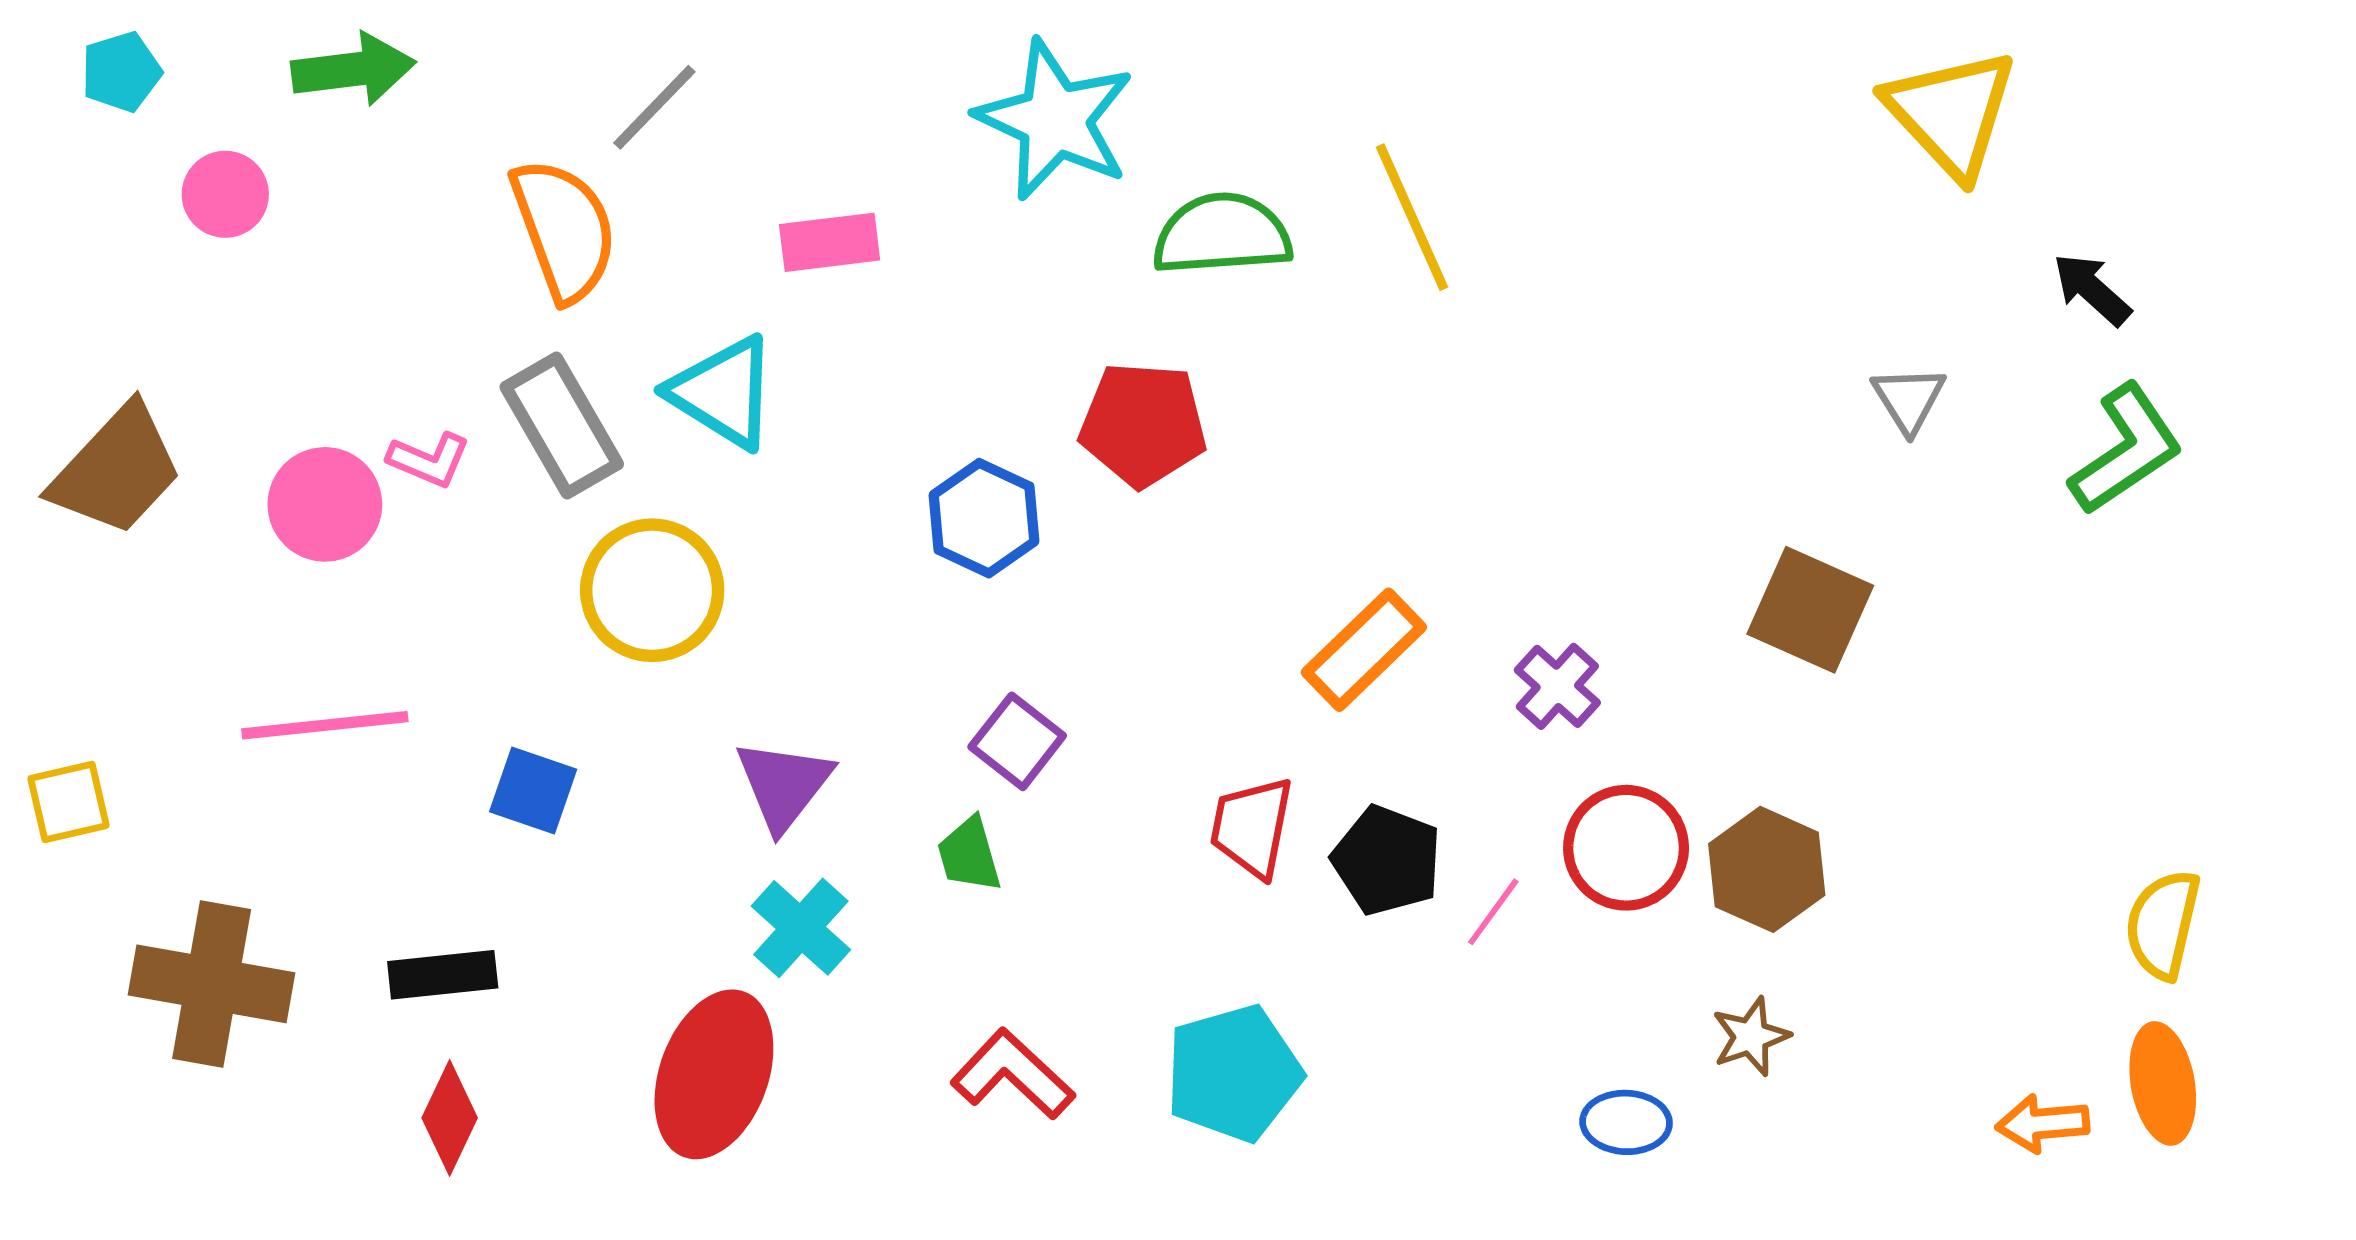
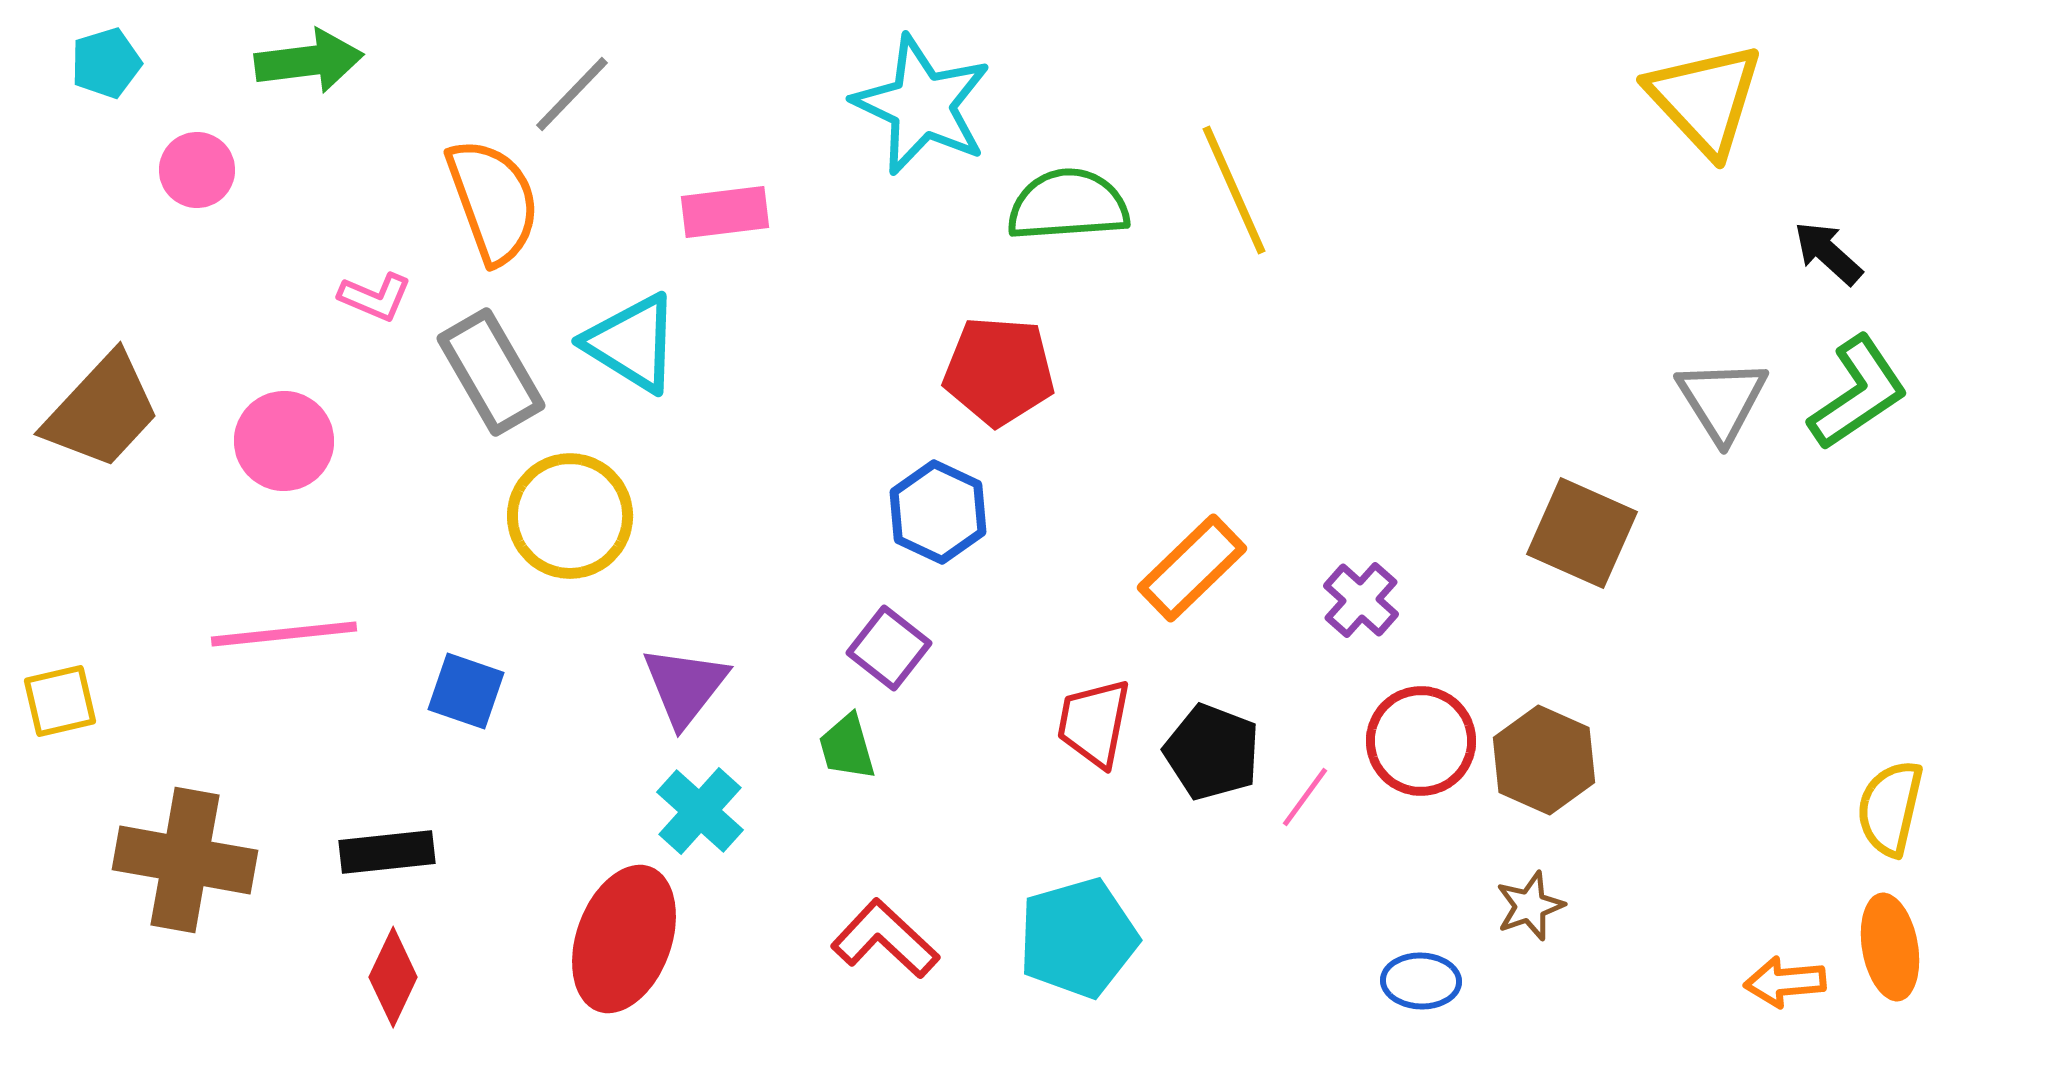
gray triangle: (1909, 399) -> (1722, 400), moved, size x1.4
pink L-shape: (429, 460) -> (375, 297), moved
blue hexagon: (984, 518) -> (938, 512), moved

